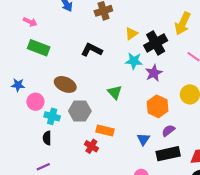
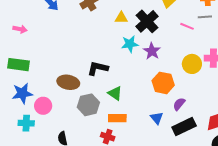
yellow triangle: (131, 34) -> (121, 18), turned 48
green rectangle: (39, 48) -> (19, 65), moved
black L-shape: (92, 50) -> (98, 68), moved
blue star: (18, 85) -> (22, 93), size x1.5
green triangle: (115, 92) -> (115, 93), moved
cyan cross: (52, 116) -> (26, 123), moved

